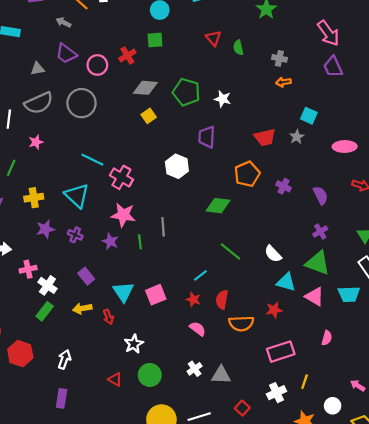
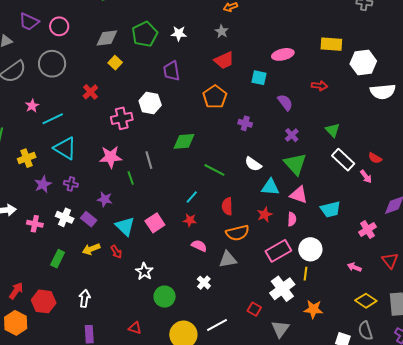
red cross: (127, 55) -> (90, 92), moved
green pentagon: (186, 92) -> (145, 34), turned -30
cyan square: (309, 116) -> (259, 78), moved
gray star: (297, 137) -> (222, 31), moved
pink star: (36, 142) -> (32, 106), moved
pink ellipse: (345, 147) -> (283, 54), moved
cyan line: (92, 160) -> (53, 119), moved, turned -40
pink cross: (121, 177) -> (122, 118), moved, turned -30
purple cross: (284, 186) -> (245, 123), moved
green diamond: (218, 206) -> (184, 141), moved
purple star: (110, 241) -> (105, 199), moved
green triangle: (318, 263) -> (295, 164), turned 40
pink cross: (28, 269) -> (35, 224), turned 35
white cross: (47, 285) -> (65, 217), moved
cyan trapezoid: (349, 294) -> (330, 209), moved
red semicircle: (222, 300) -> (227, 206), moved
pink semicircle: (327, 338) -> (292, 219), moved
gray triangle: (221, 375) -> (228, 259), moved
red triangle: (115, 379) -> (135, 328), moved
white cross: (276, 393) -> (282, 289), size x1.4
white circle: (333, 406) -> (310, 249), moved, size x1.5

